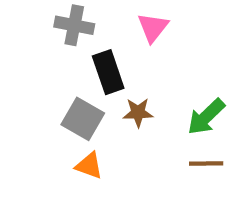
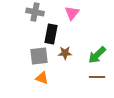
black rectangle: (108, 72) -> (51, 34), turned 30
gray square: (83, 119) -> (39, 56), turned -36

